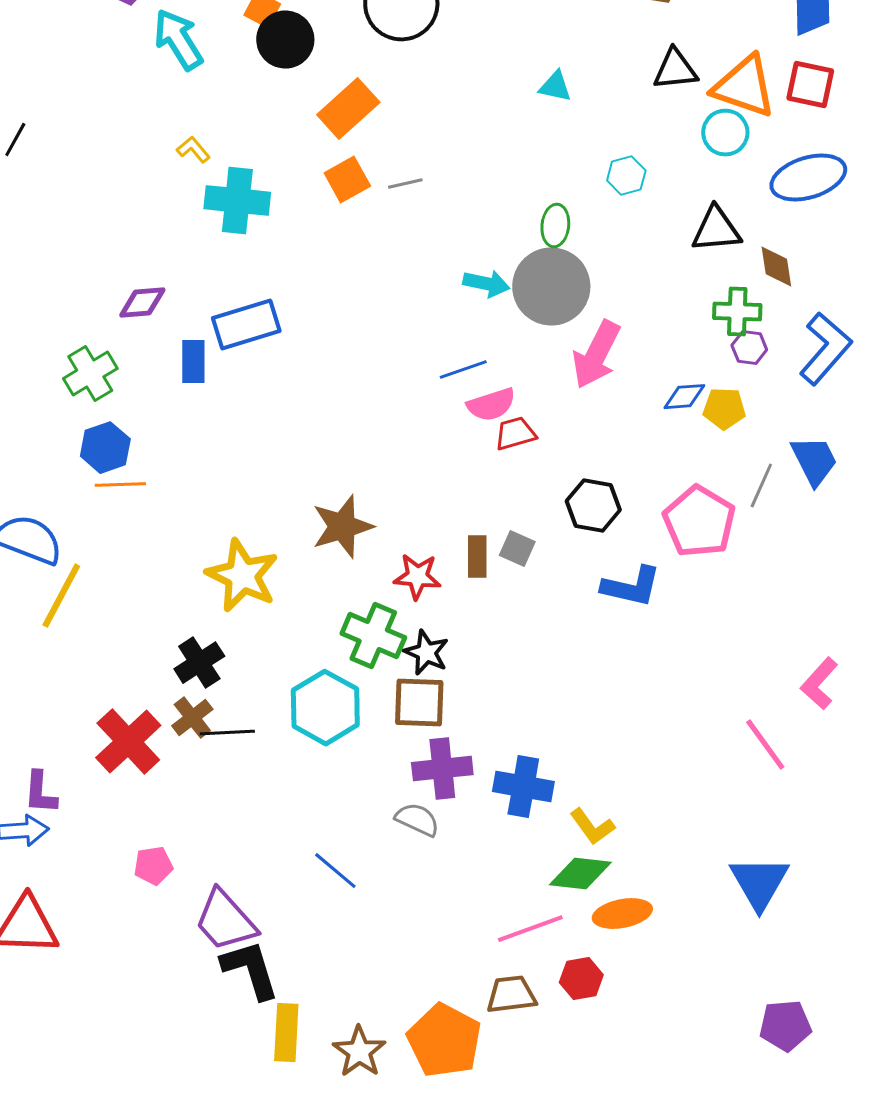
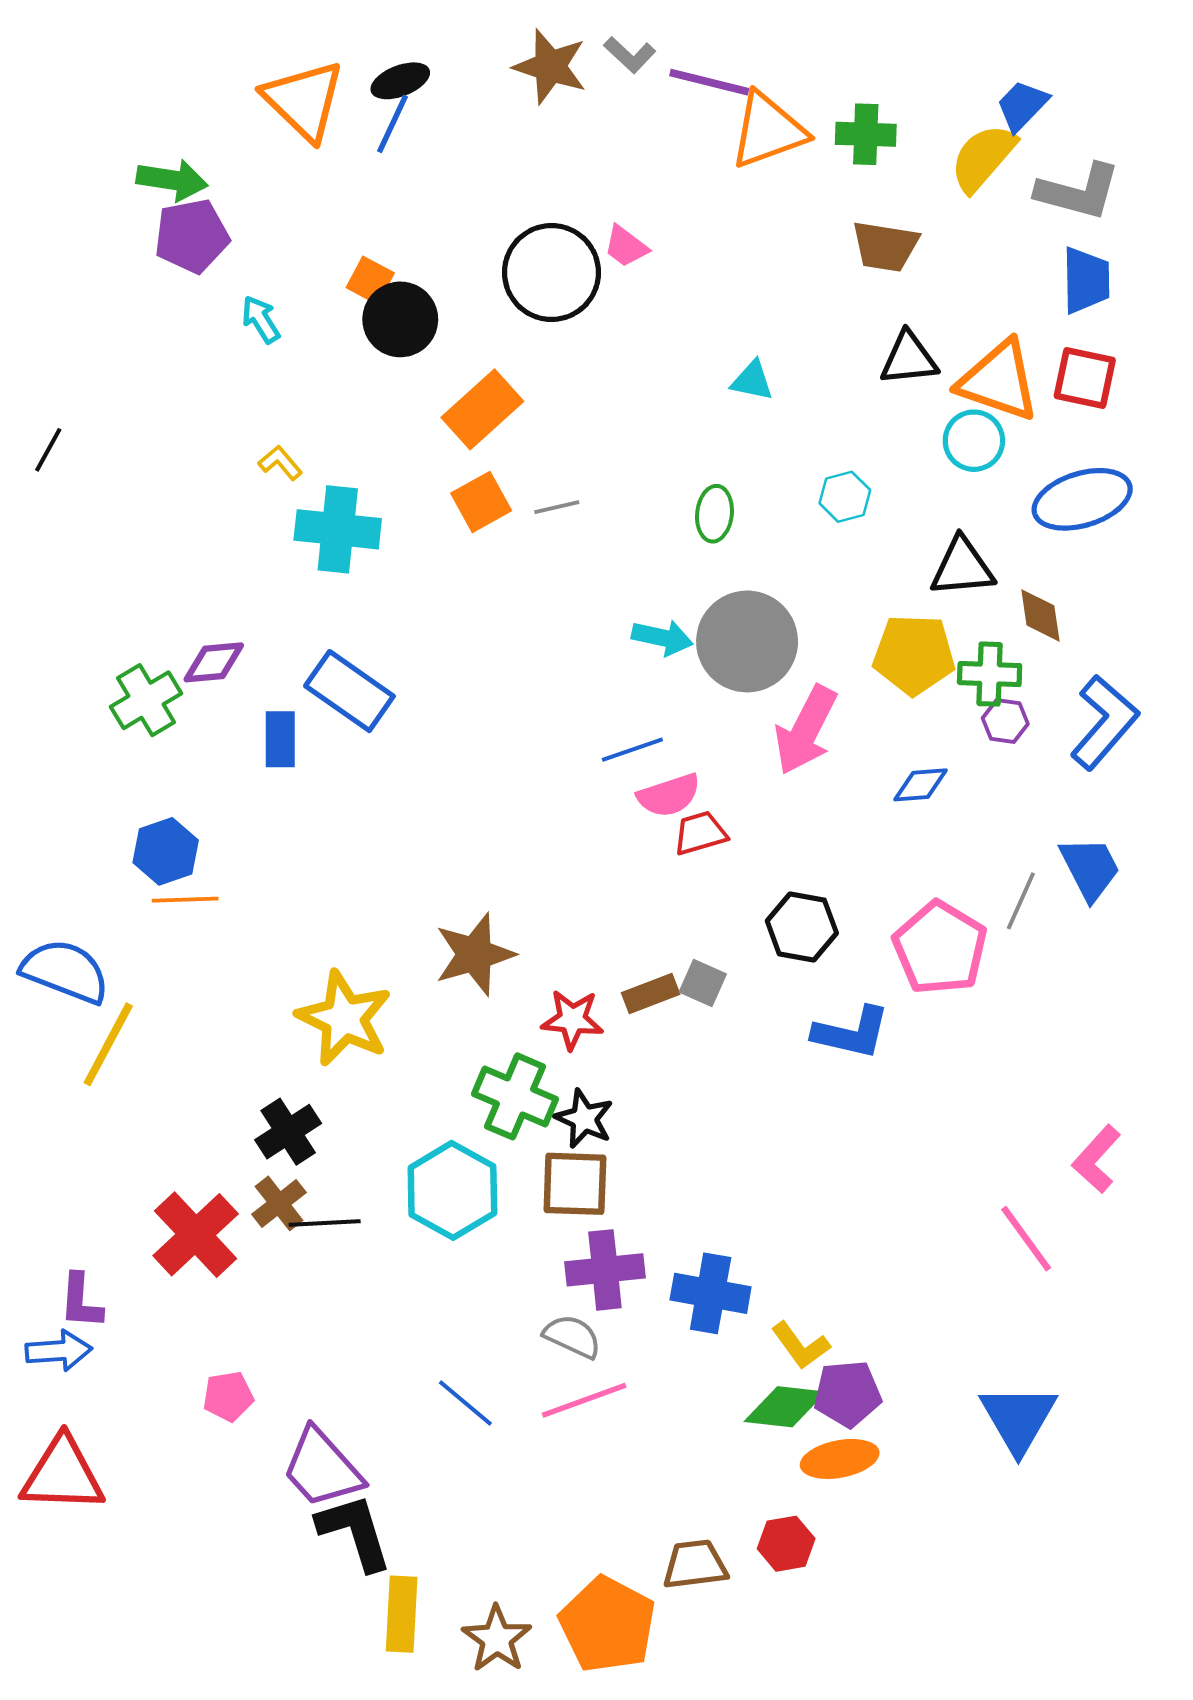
cyan arrow: (178, 40) -> (261, 319), size x0.6
green ellipse: (555, 226) -> (714, 514), moved
blue rectangle: (246, 325) -> (349, 691), turned 52
green cross: (90, 374) -> (146, 700), moved
yellow pentagon: (724, 409) -> (914, 655), moved, size x1.5
brown rectangle: (477, 557) -> (651, 993), turned 69
pink line: (530, 929) -> (584, 1400), moved
purple pentagon: (785, 1026) -> (847, 1394), moved

